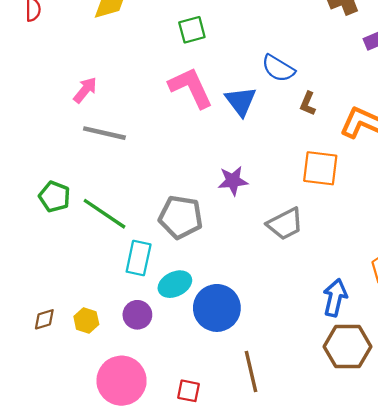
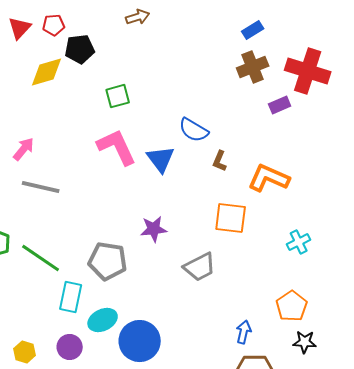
blue arrow: (335, 298) -> (244, 332), size x0.7

